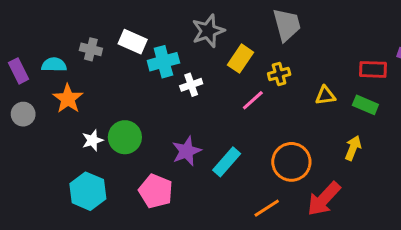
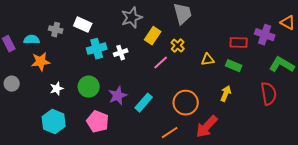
cyan cross: (163, 62) -> (97, 49), moved
yellow cross: (279, 74) -> (178, 46), turned -32
orange star: (68, 99) -> (41, 62), turned 30
gray circle: (23, 114) -> (12, 84), moved
green circle: (125, 137) -> (89, 87), moved

